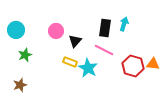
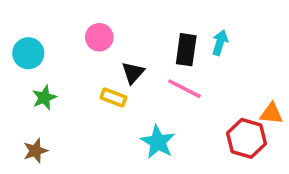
pink circle: (56, 31) -> (99, 37), moved
yellow rectangle: (70, 62) -> (113, 98), moved
red hexagon: (133, 66) -> (247, 138), moved
cyan star: (88, 68) -> (158, 142), moved

